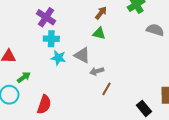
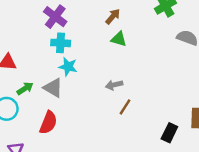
brown arrow: (101, 13) -> (113, 16), moved
gray triangle: (82, 55) -> (53, 88), moved
black rectangle: (144, 108) -> (169, 133), turned 63

